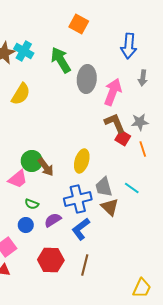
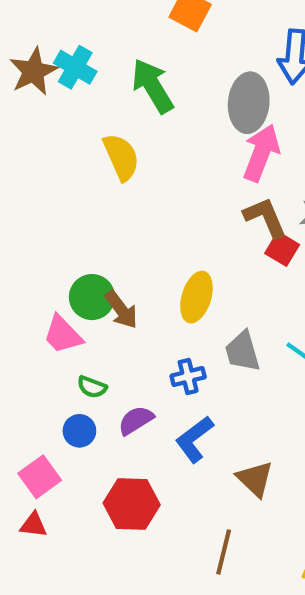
gray ellipse: (87, 79) -> (249, 103), moved
yellow semicircle: (21, 94) -> (121, 157), moved, turned -55
pink trapezoid: (18, 179) -> (63, 335), turned 85
blue cross: (78, 199) -> (188, 376), size x0.6
brown triangle: (110, 207) -> (255, 479), moved
brown line: (85, 265) -> (224, 552), moved

